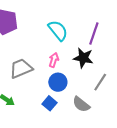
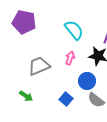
blue circle: (58, 82) -> (87, 81), moved

